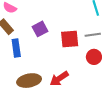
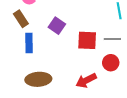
purple square: (40, 29) -> (57, 26), turned -35
red arrow: (59, 79) -> (86, 80), moved

